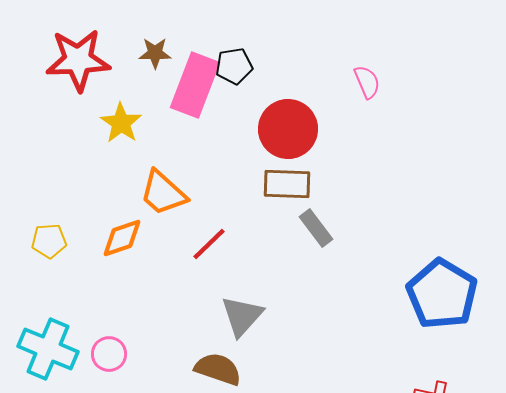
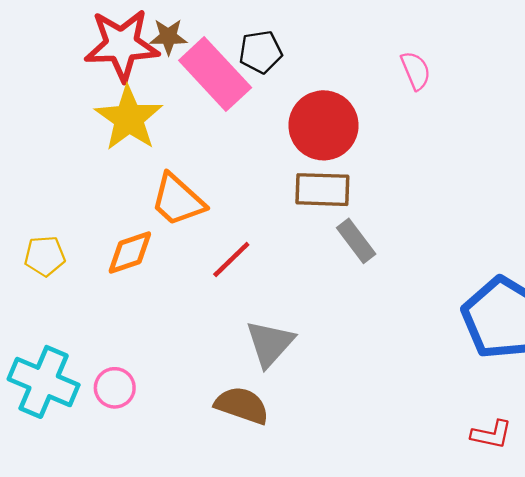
red star: (78, 60) -> (122, 45), moved
pink rectangle: (195, 85) -> (215, 74), turned -64
yellow star: (121, 123) -> (129, 118), size x1.4

